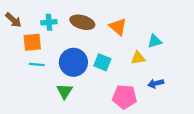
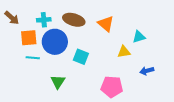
blue circle: (73, 62) -> (55, 42), moved
cyan square: (102, 62) -> (81, 57), moved
blue arrow: (156, 83) -> (147, 71), moved

